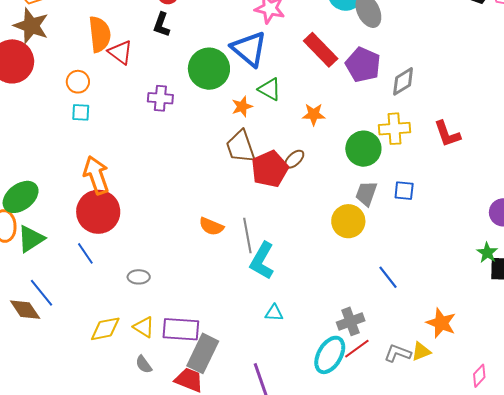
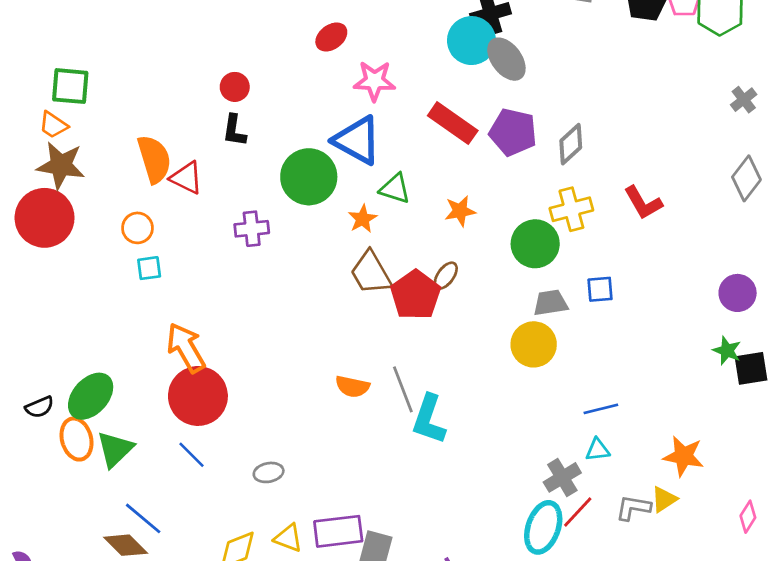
gray trapezoid: (366, 193) -> (550, 303), turned 72
blue line: (388, 277) -> (601, 409), turned -55
cyan triangle: (274, 313) -> (598, 450), moved

